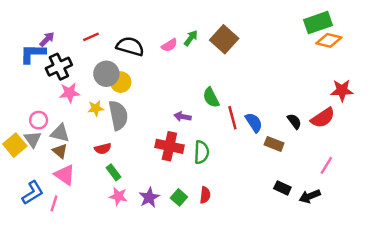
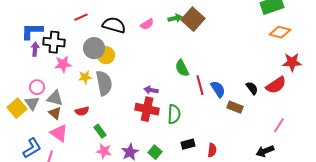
green arrow: (191, 38) -> (175, 18), moved, turned 40
purple arrow: (47, 39) -> (35, 49), moved, turned -40
orange diamond: (329, 40) -> (280, 32), moved
black cross: (59, 67) -> (54, 42), turned 30
purple arrow: (182, 117) -> (151, 90), moved
red semicircle: (103, 149) -> (82, 111), moved
black rectangle: (282, 188) -> (188, 144), moved, turned -40
red semicircle: (205, 195) -> (212, 150), moved

